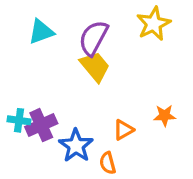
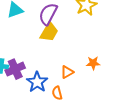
yellow trapezoid: (95, 66) -> (49, 32), turned 70

